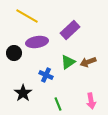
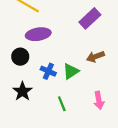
purple rectangle: (70, 30) -> (90, 18), moved
black circle: (14, 53) -> (20, 57), moved
green triangle: (68, 62) -> (71, 71), moved

